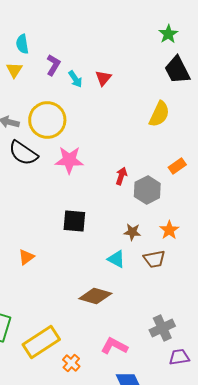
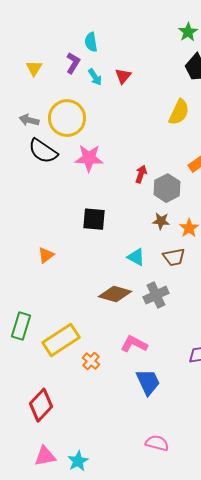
cyan semicircle: (22, 44) -> (91, 42), moved
brown star: (132, 232) -> (161, 221), moved
gray cross: (162, 328) -> (156, 295), moved

